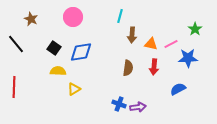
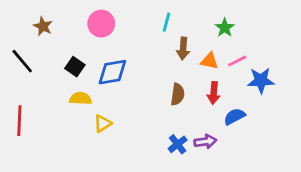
green star: (195, 29) -> (225, 28), moved
blue semicircle: (178, 89) -> (234, 117), moved
blue cross: (119, 104) -> (178, 144), moved, turned 32
purple arrow: (138, 107) -> (205, 142), moved

